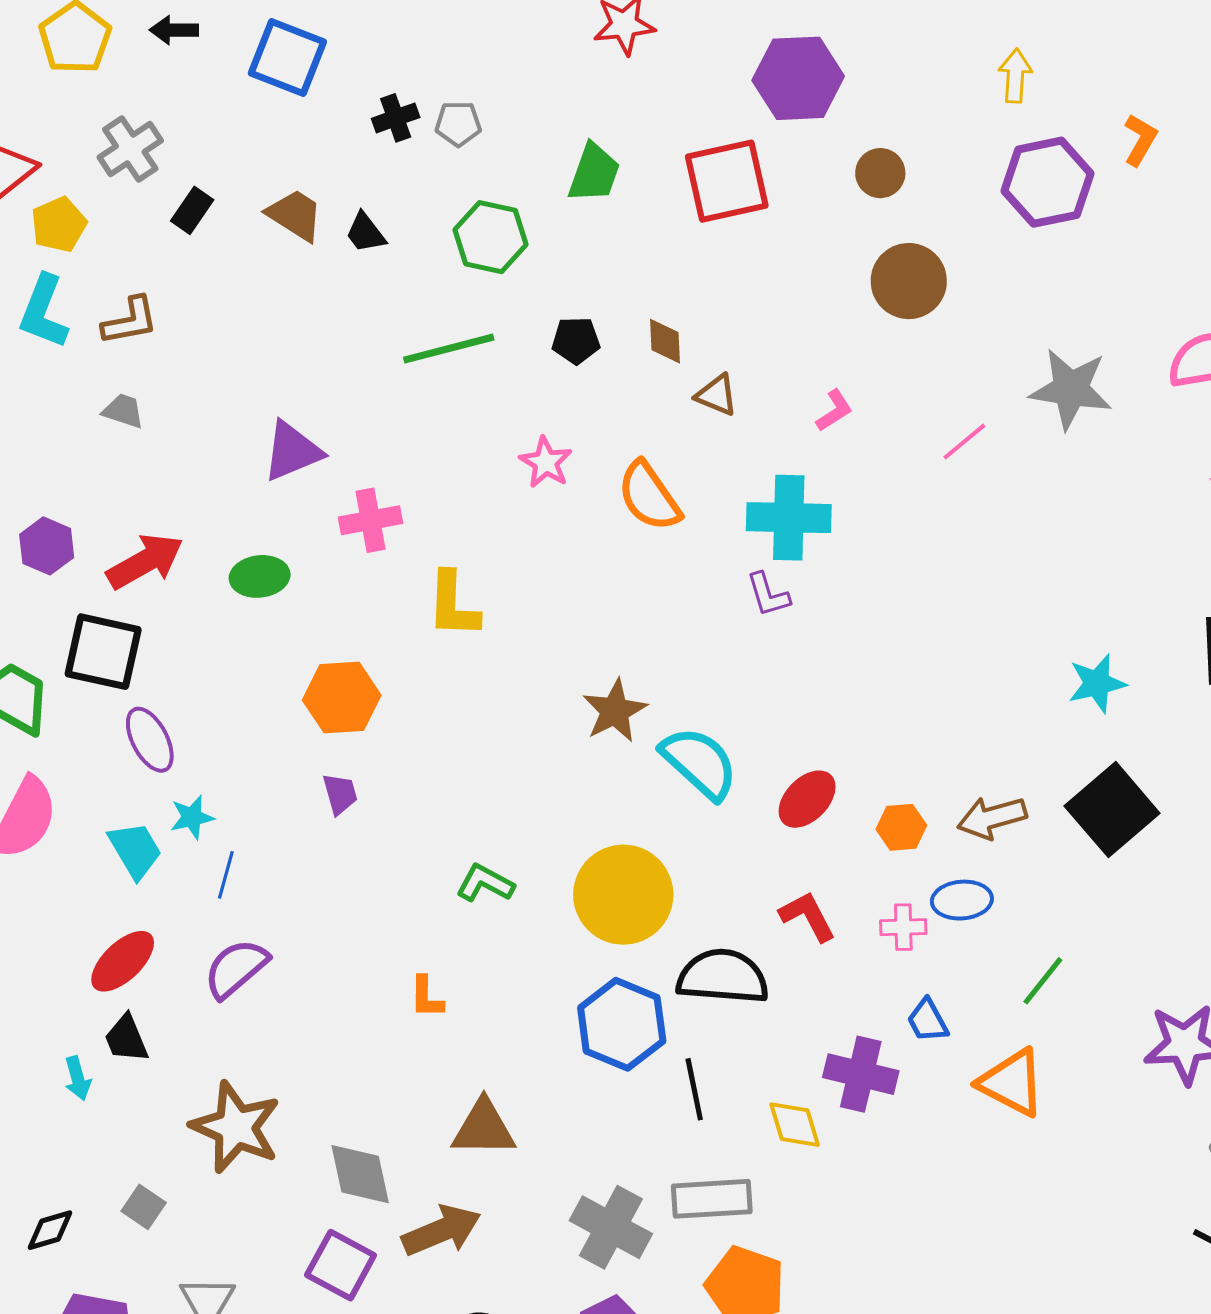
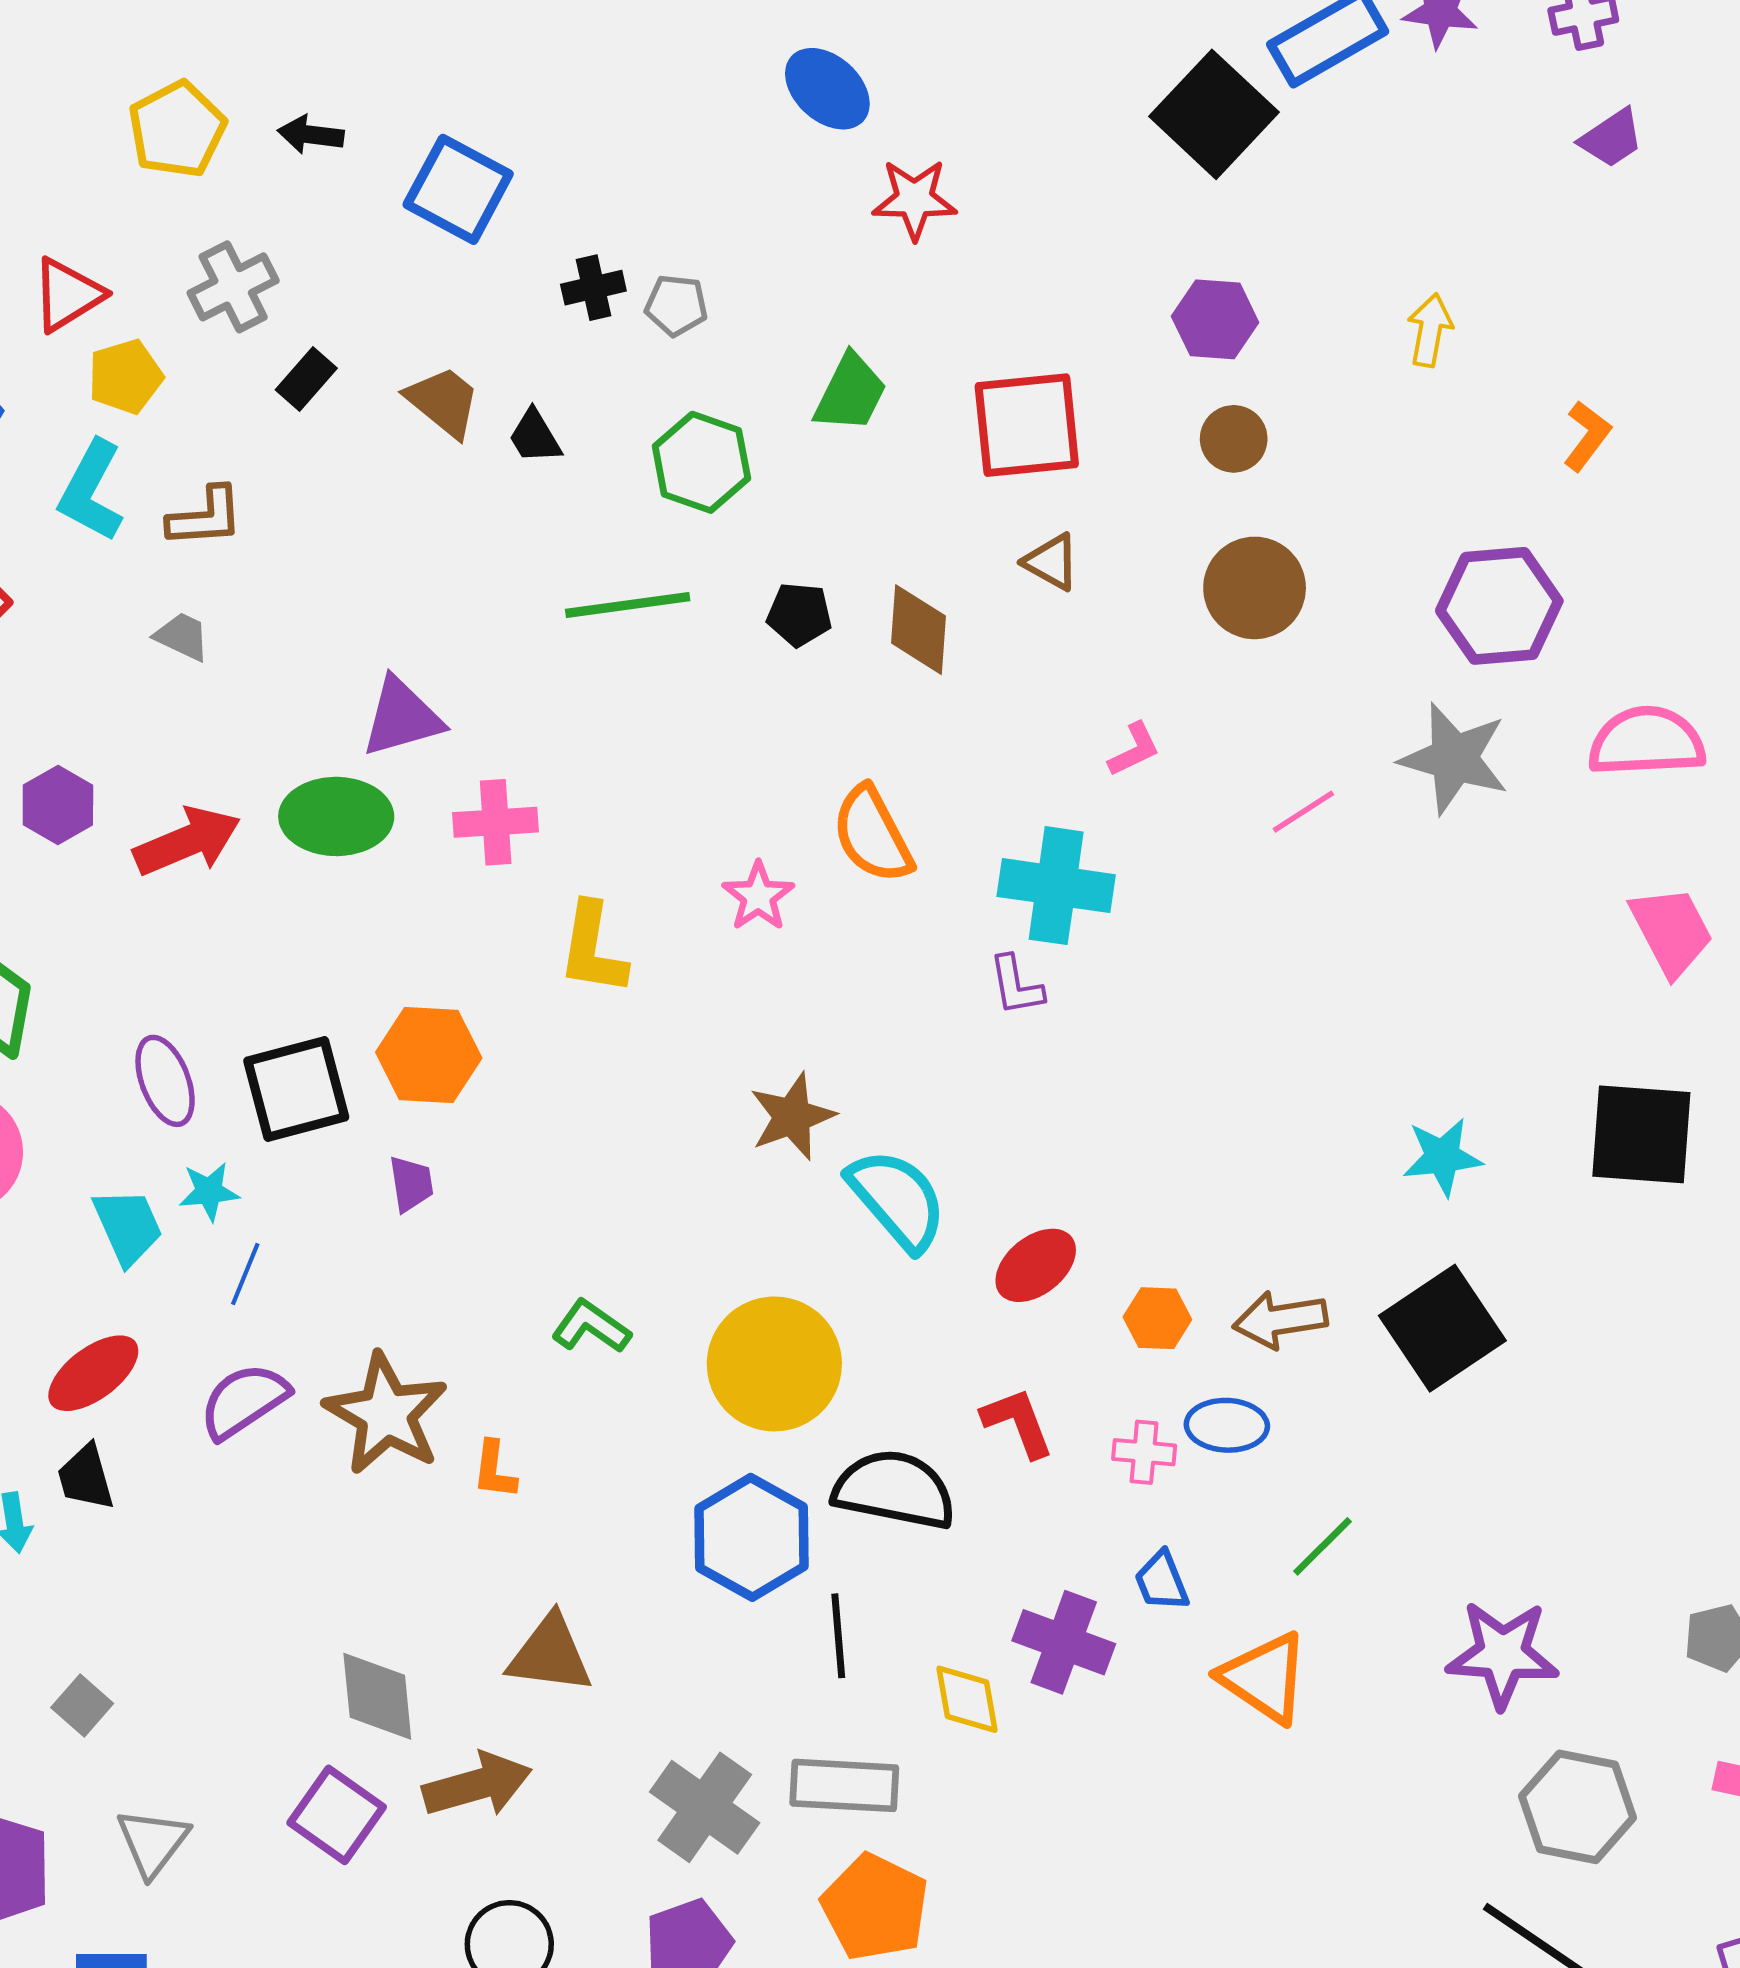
purple hexagon: (798, 78) -> (1215, 319), moved, size x0.7
purple hexagon: (1048, 182) -> (1499, 606), moved
brown diamond: (665, 341) -> (919, 630), size x1.4
brown triangle: (717, 395) -> (1051, 562), moved
pink star: (546, 462) -> (758, 896), moved
green ellipse: (260, 576) -> (336, 816), moved, size x1.4
black square: (103, 652) -> (296, 1089), moved, turned -34
brown star: (236, 1127) -> (386, 1414), moved

